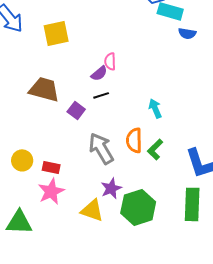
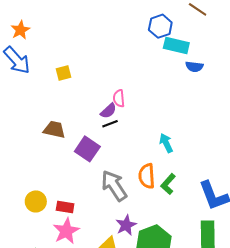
yellow square: (56, 33) -> (64, 73), size x0.6
brown trapezoid: (44, 89) -> (54, 130), size x0.7
black line: (101, 95) -> (110, 124), moved
purple square: (76, 110) -> (87, 149), size x1.4

